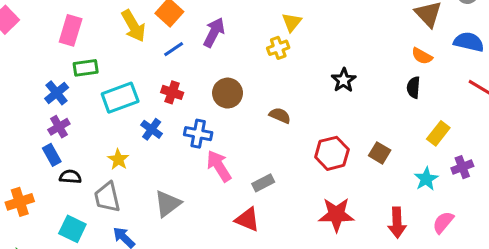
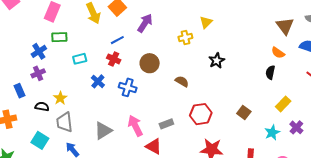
yellow triangle: (292, 22) -> (206, 22), moved
blue line: (174, 49) -> (117, 40), moved
black star: (344, 80) -> (217, 61), moved
cyan rectangle: (120, 98) -> (80, 59), size x0.6
red hexagon: (332, 153) -> (201, 114), moved
blue rectangle: (52, 155) -> (19, 91), moved
yellow star: (118, 159) -> (60, 98), moved
pink arrow: (219, 166) -> (135, 126), moved
purple cross: (462, 167) -> (296, 127), turned -32

